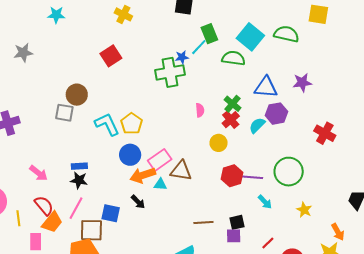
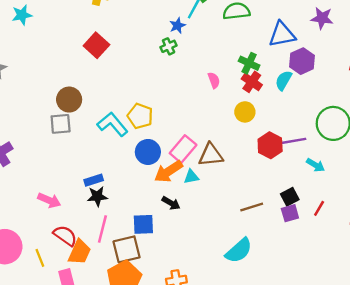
green cross: (170, 72) -> (169, 46), size x0.5
purple star: (302, 83) -> (322, 18), turned 30
red line: (268, 243) -> (319, 208), moved

